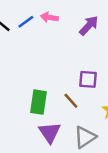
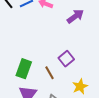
purple square: (88, 79) -> (66, 59), turned 35

